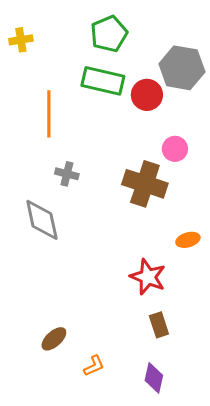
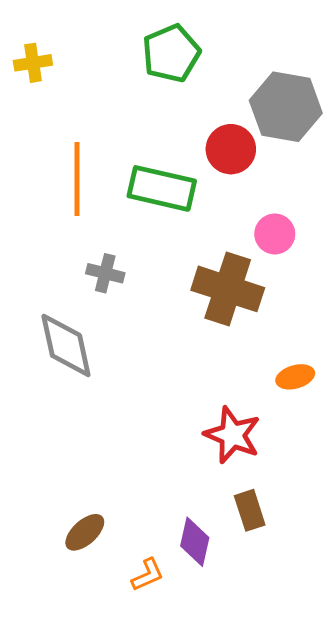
green rectangle: (103, 81) -> (162, 188), moved
purple diamond: (154, 378) -> (195, 542), moved

